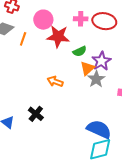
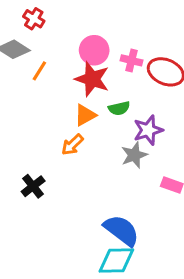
pink circle: (43, 20) -> (94, 50), moved
orange triangle: (87, 68) -> (85, 115), moved
orange arrow: (55, 81) -> (72, 145), turned -77

